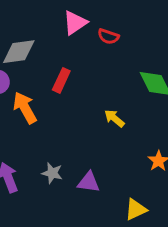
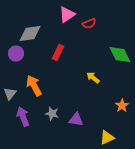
red semicircle: (108, 36) -> (89, 24), turned -40
orange arrow: (25, 108) -> (34, 86), moved

